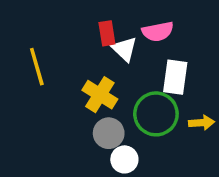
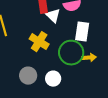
yellow arrow: (202, 123) -> (89, 58), moved
gray circle: (109, 133) -> (28, 76), moved

